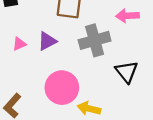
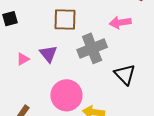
purple triangle: (47, 41) -> (48, 54), turned -36

